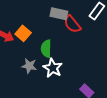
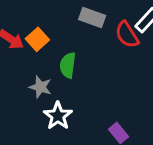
red semicircle: (72, 24) -> (127, 35), moved
white star: (53, 68) -> (58, 116), moved

